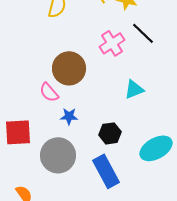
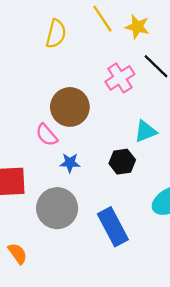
black hexagon: (110, 133) -> (122, 162), moved

